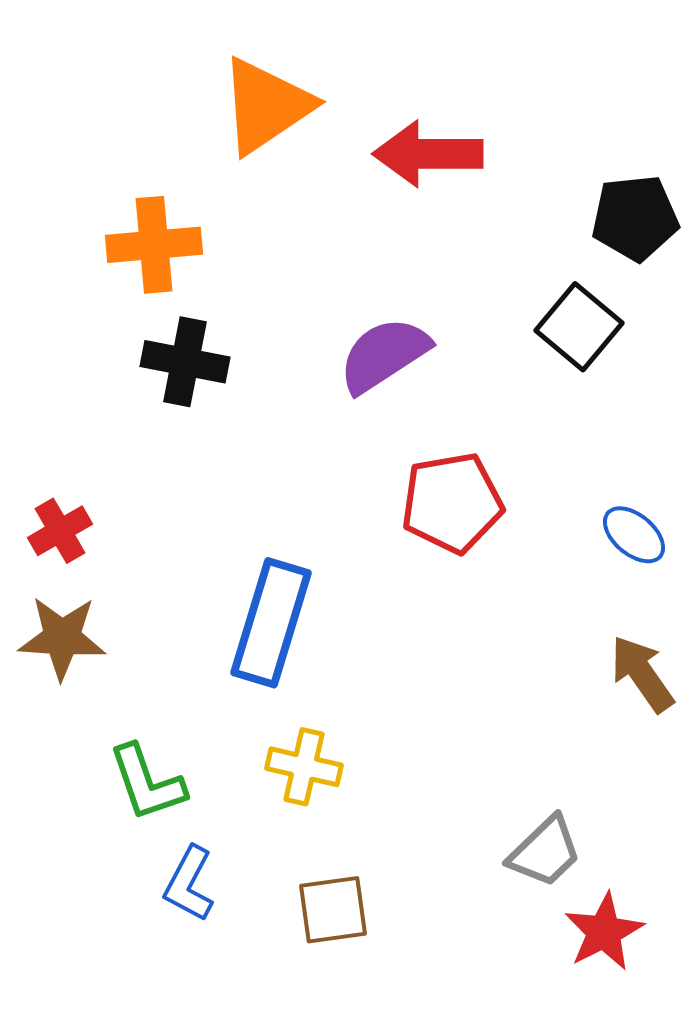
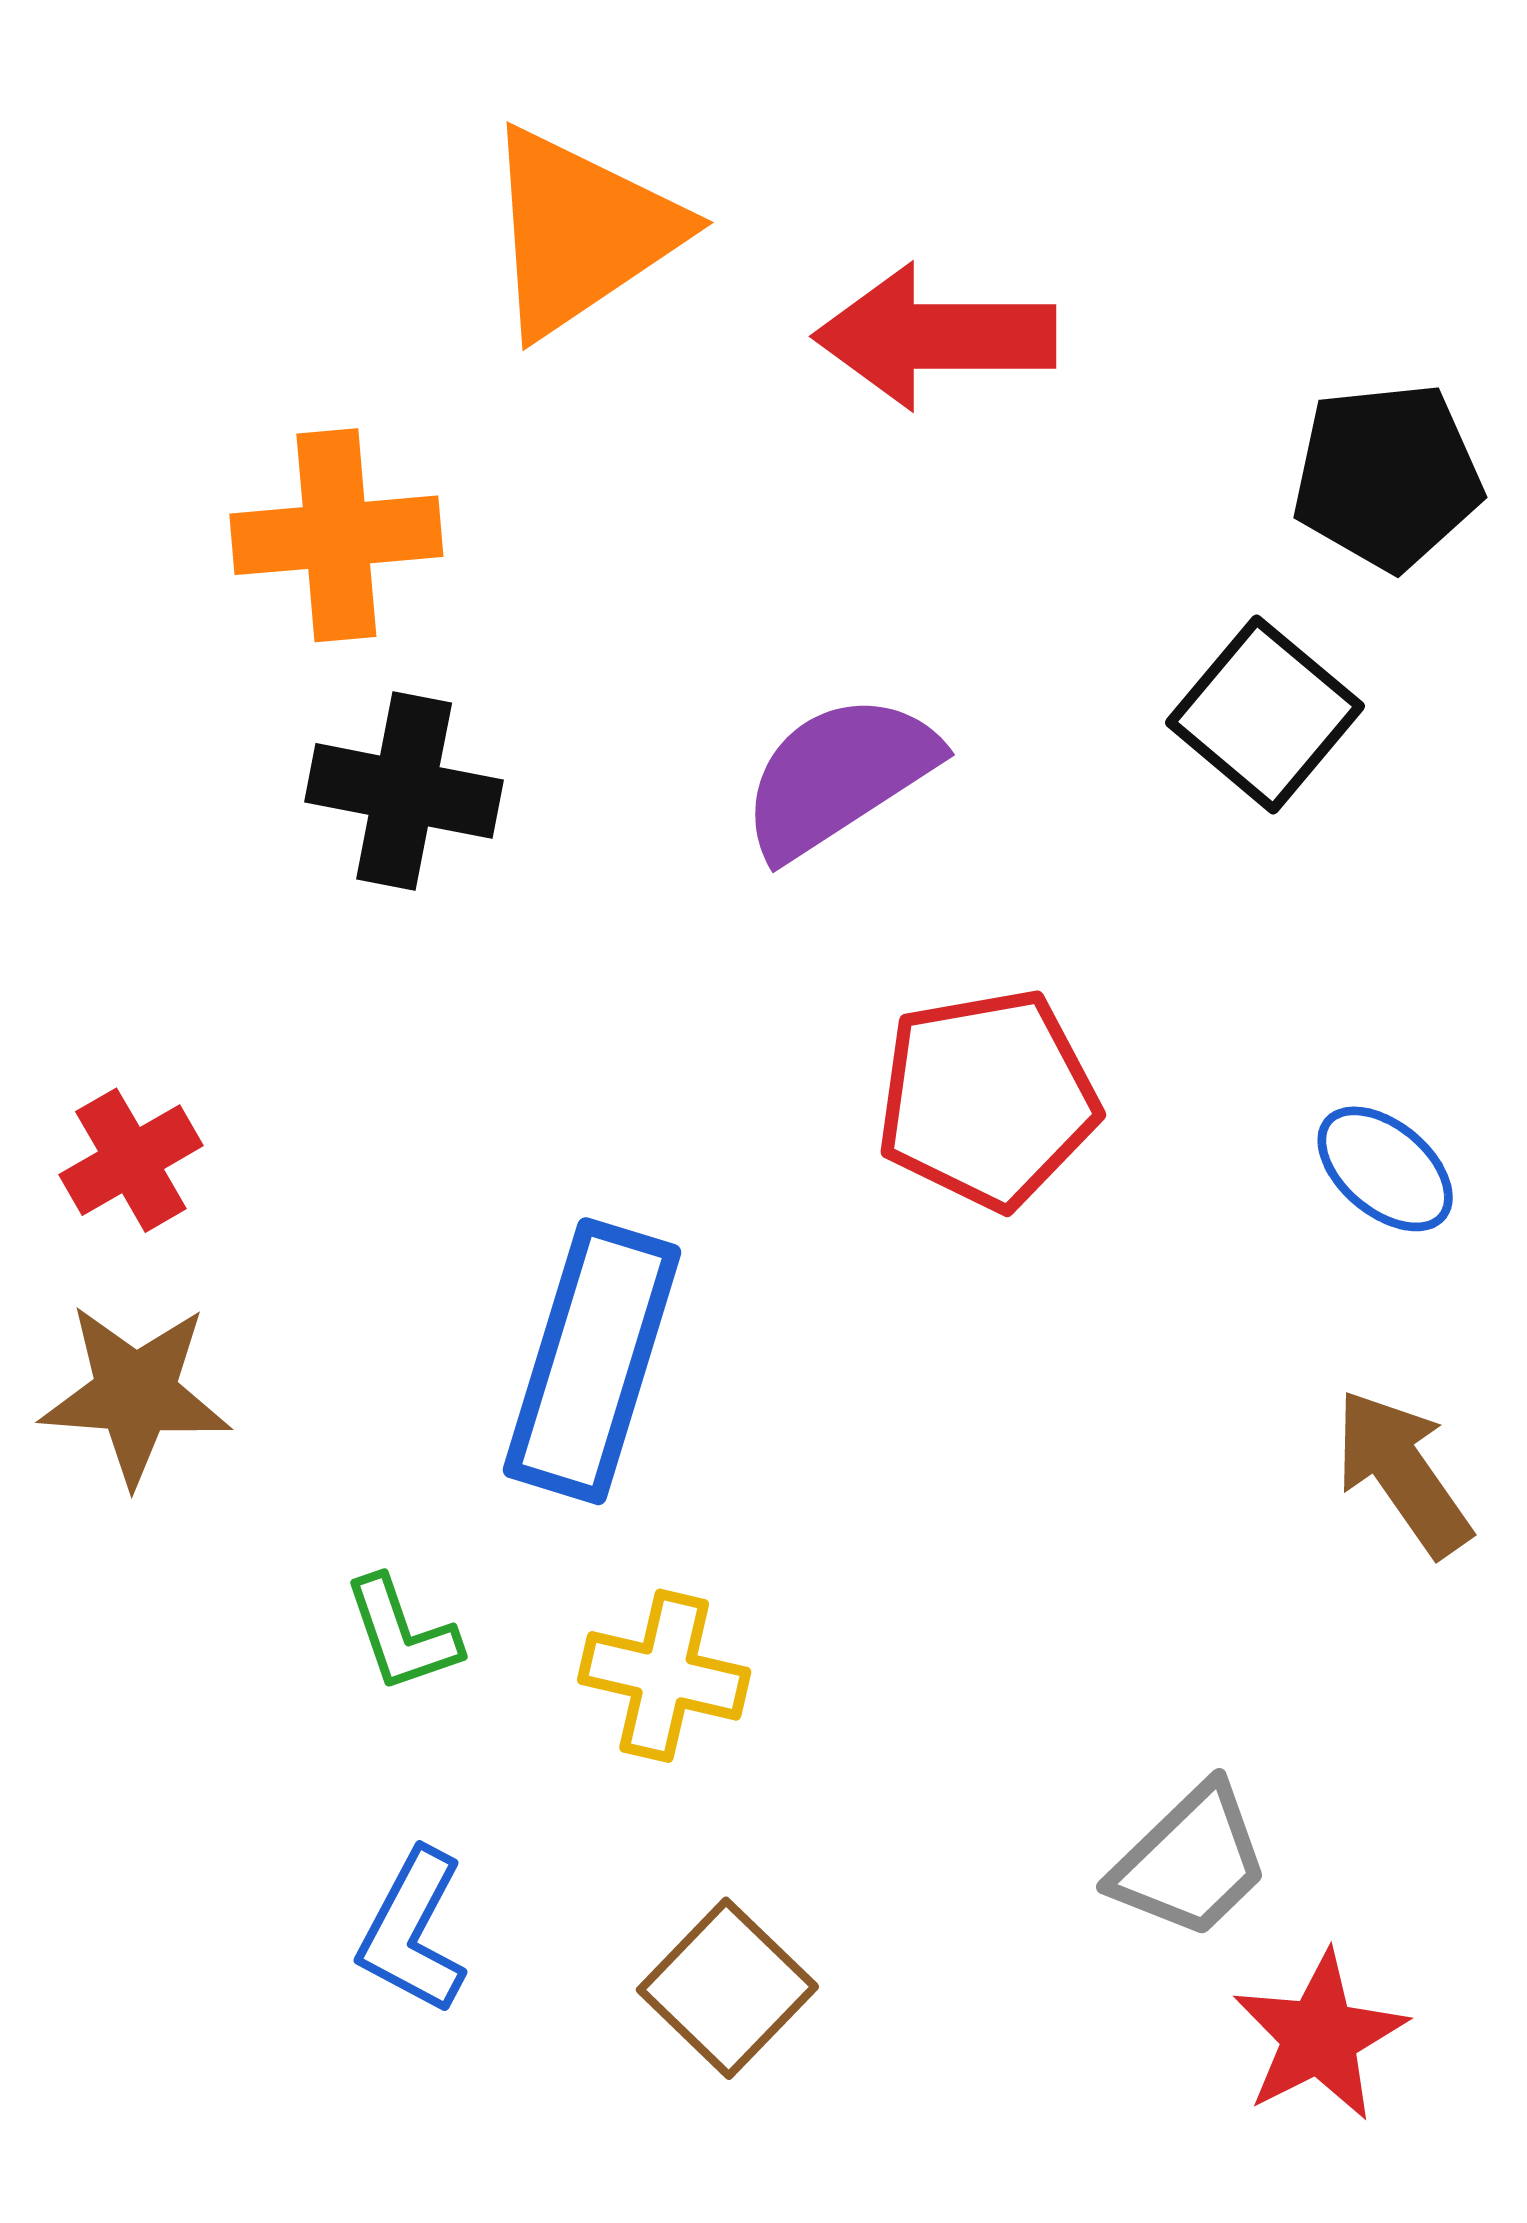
green L-shape: (147, 783) -> (402, 1634), moved, size x0.7
brown square: (333, 910) -> (727, 1988), turned -38

